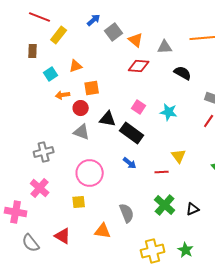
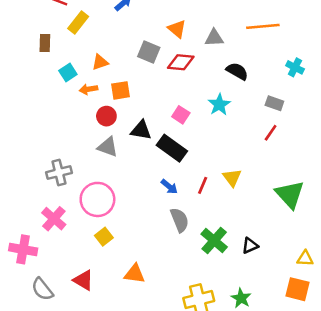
gray square: (114, 32) -> (149, 52), moved, turned -30
orange arrow: (63, 95) -> (88, 89), moved
cyan star: (169, 112) -> (219, 105), moved, turned 30
red line: (162, 172) -> (203, 185), moved, turned -64
pink circle: (90, 173) -> (97, 199), moved
yellow square: (79, 202) -> (104, 237), turned -32
gray semicircle: (127, 213) -> (180, 220), moved

